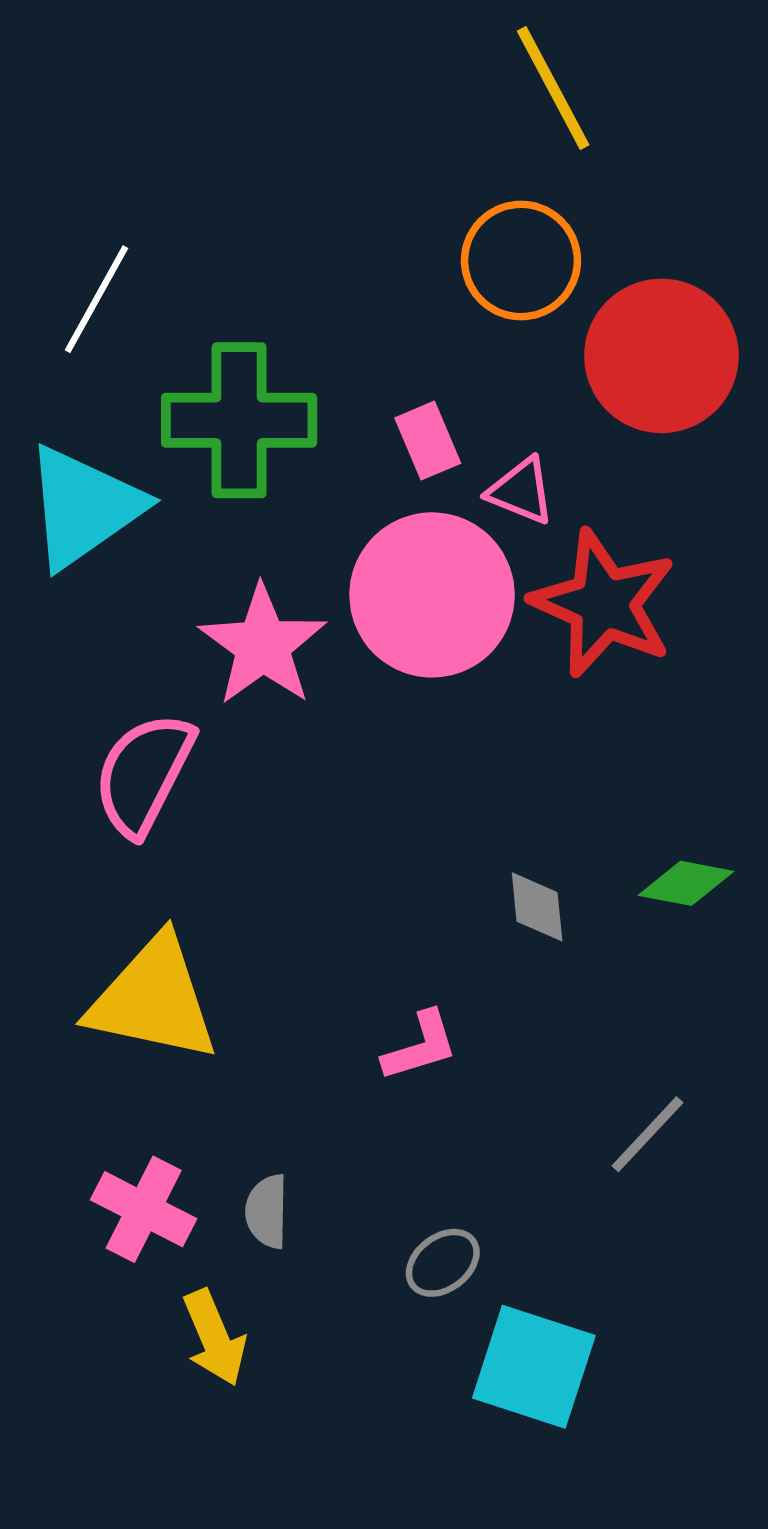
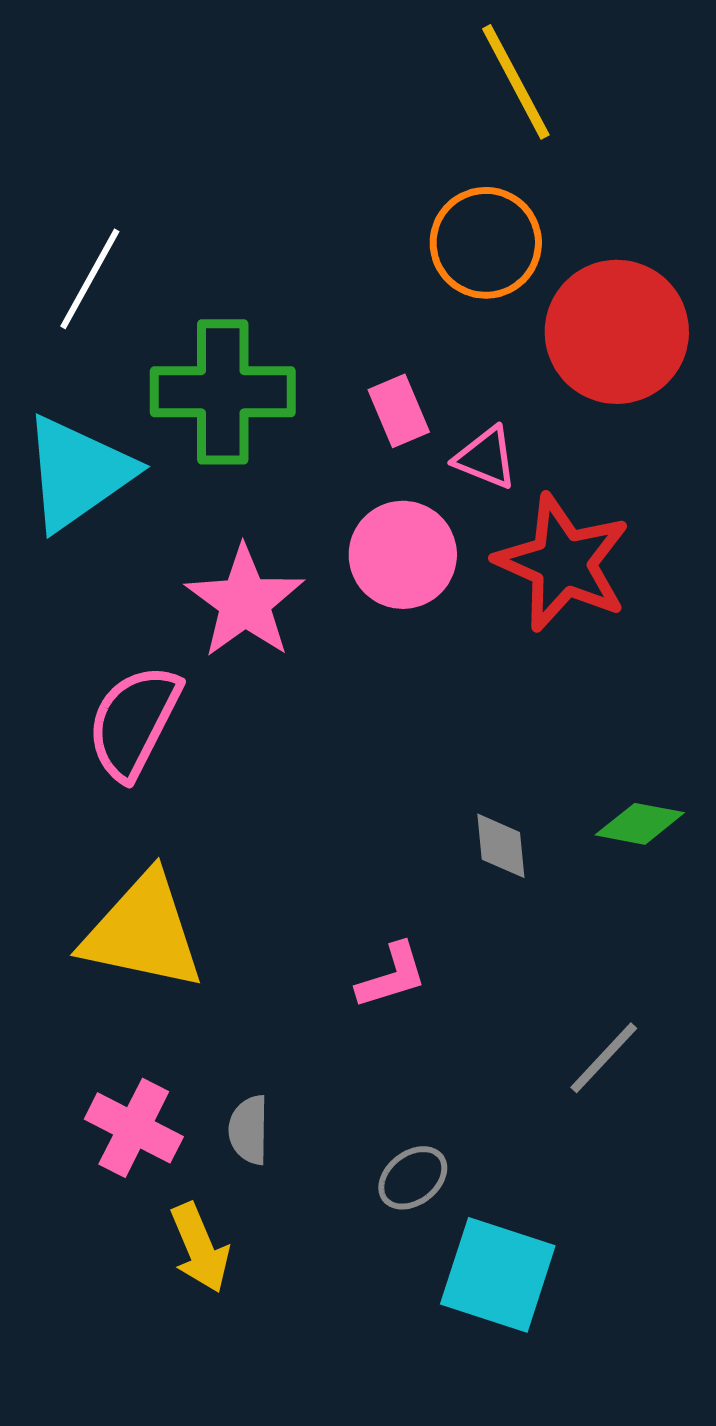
pink circle: (432, 595) -> (403, 555), size x0.7

